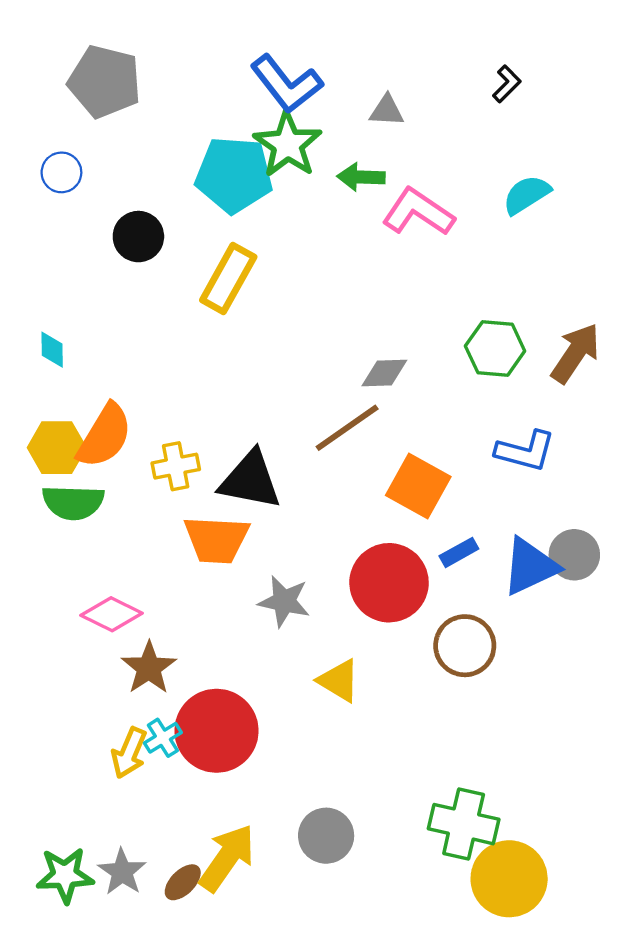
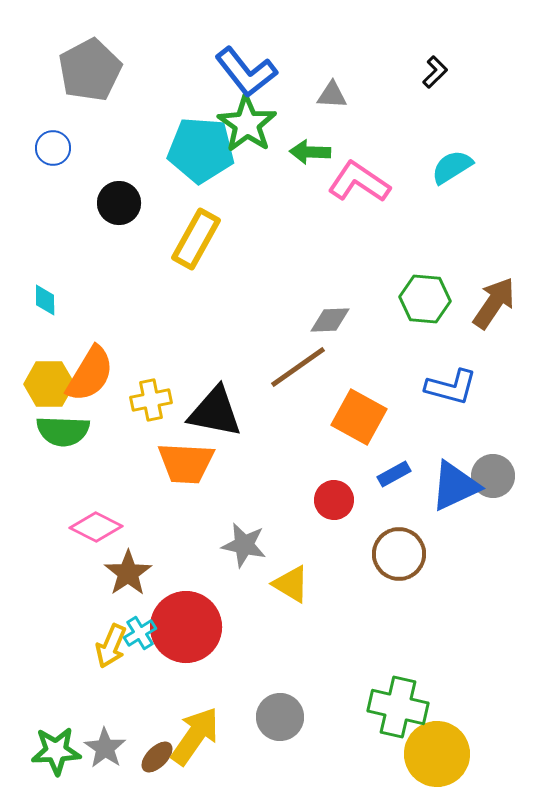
gray pentagon: (105, 82) -> (90, 70), turned 30
red circle: (389, 583) -> (334, 500), size x0.6
gray star: (284, 601) -> (244, 545), moved

